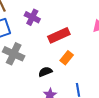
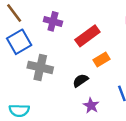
orange rectangle: (67, 58) -> (101, 60), turned 32

